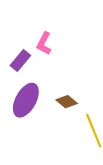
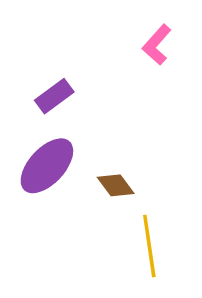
pink L-shape: (44, 43) -> (157, 45), moved

